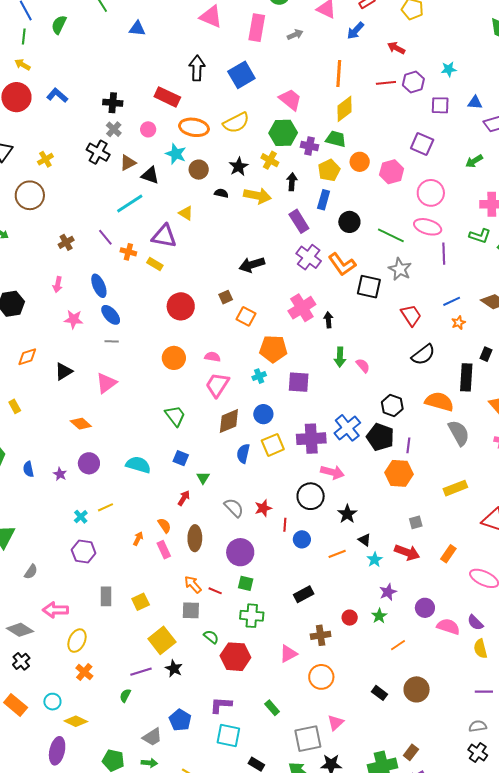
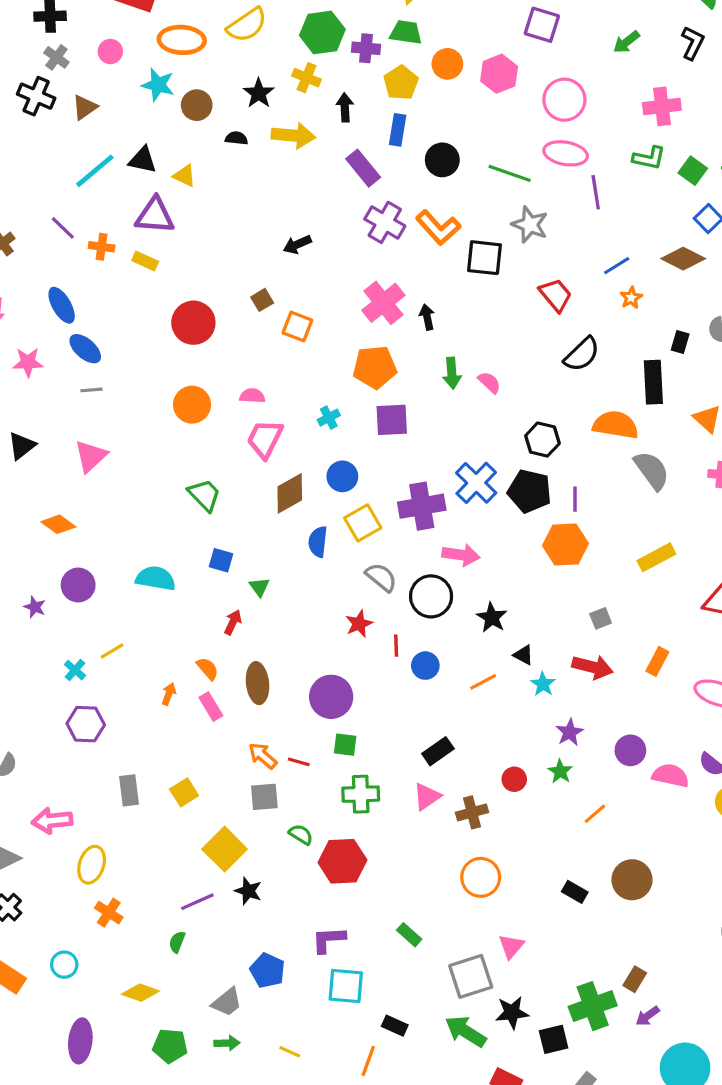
black triangle: (150, 175) -> (143, 160), moved
black arrow: (252, 265) -> (297, 244), size x0.7
orange pentagon: (273, 349) -> (375, 367), moved
gray semicircle: (234, 508) -> (381, 577), moved
pink triangle: (288, 654) -> (427, 797), moved
yellow diamond: (76, 721) -> (140, 993), moved

